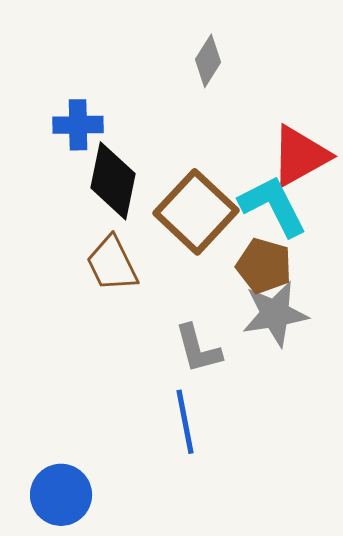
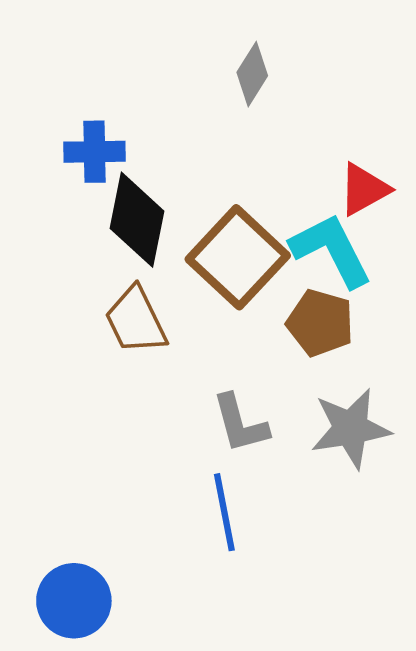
red triangle: (300, 156) -> (364, 189), size x0.7
gray star: (275, 314) -> (351, 428), moved

